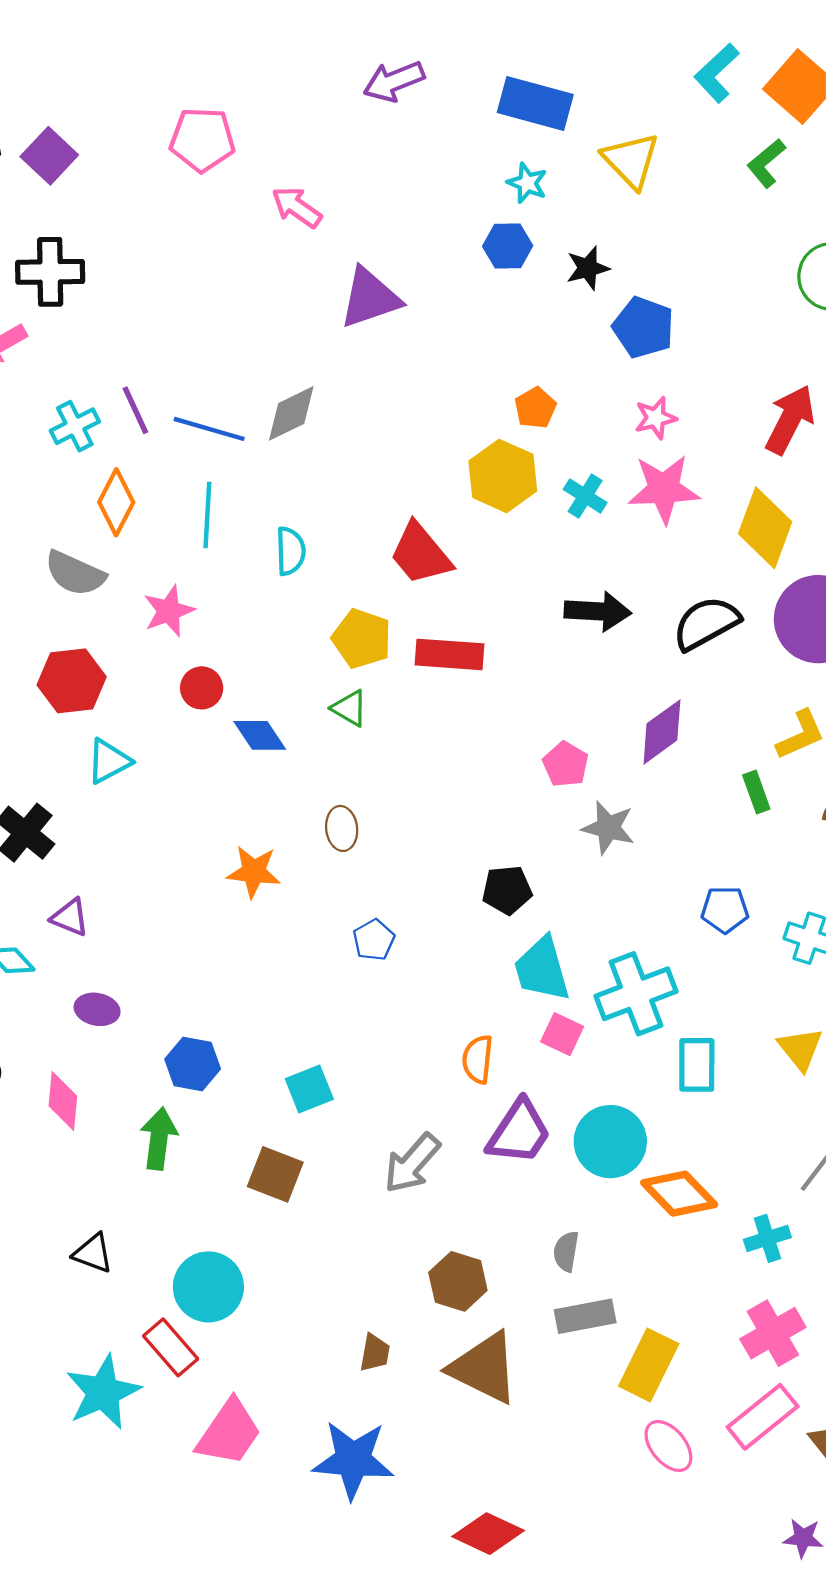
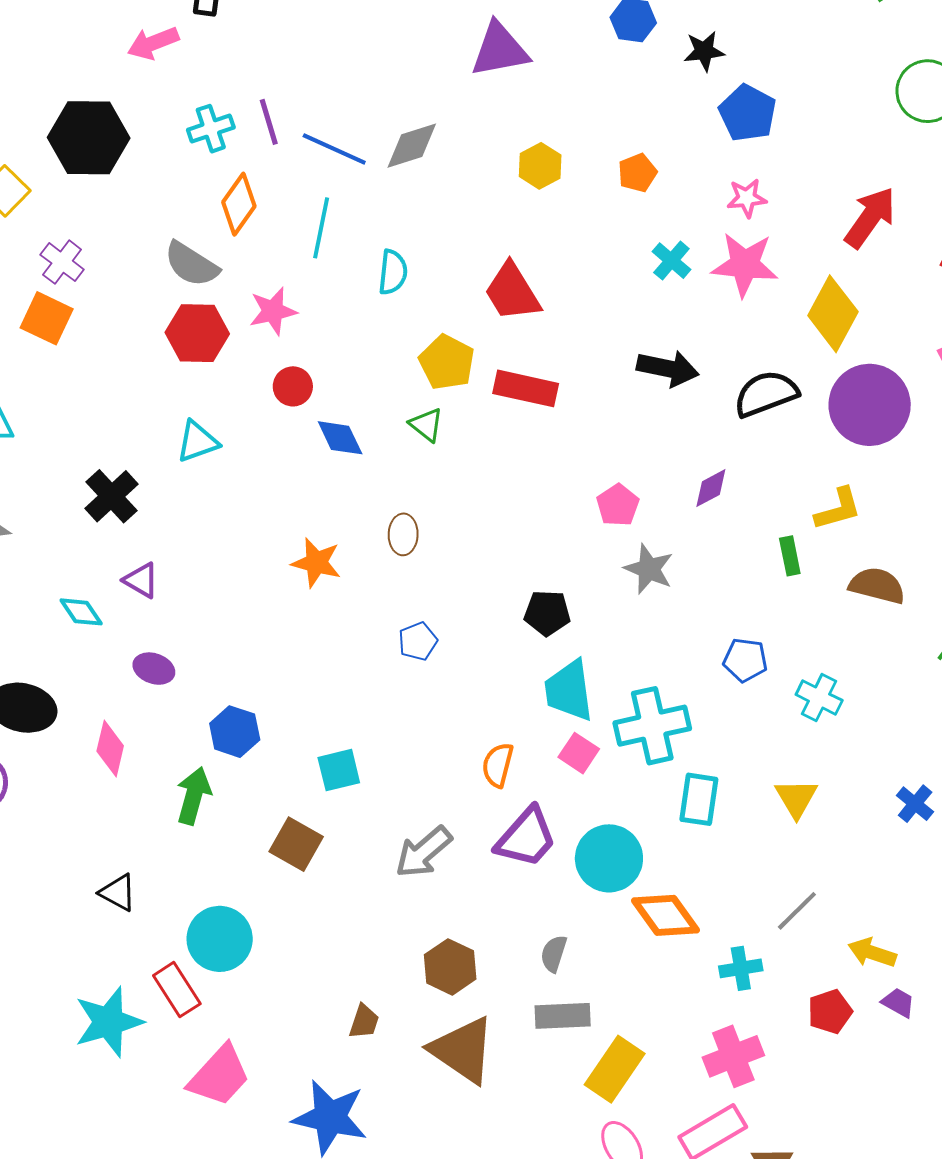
yellow hexagon: (503, 476) -> (540, 166), moved, size x0.7
red hexagon: (72, 681) -> (197, 333), moved
purple diamond: (662, 732) -> (711, 488), size x0.7

